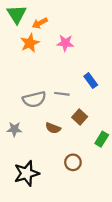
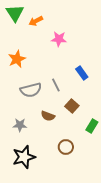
orange star: (30, 43) -> (17, 59), moved
gray line: (62, 94) -> (56, 85), turned 56
gray star: (14, 129) -> (20, 125), moved

